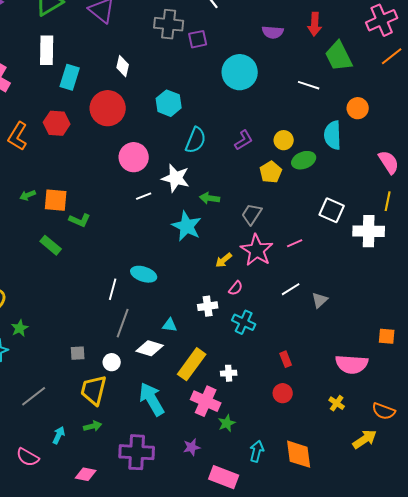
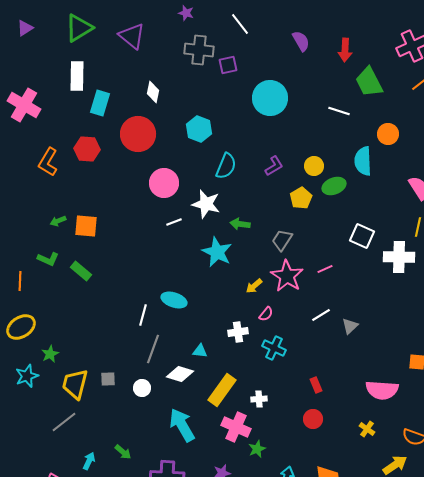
purple semicircle: (273, 32) -> (301, 41), moved, turned -125
green L-shape: (80, 220) -> (48, 259), moved
yellow trapezoid: (94, 390) -> (75, 384), moved
green arrow: (93, 426) -> (123, 452), turned 54

